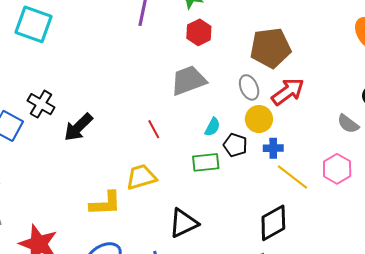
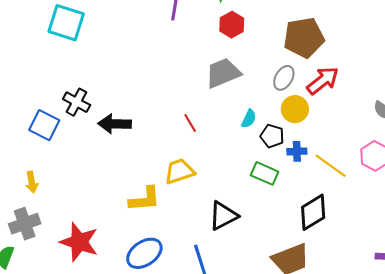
gray ellipse: (249, 87) -> (284, 78), turned 55
black arrow: (78, 127) -> (115, 124), turned 48
blue cross: (273, 148) -> (297, 151), moved
green rectangle: (206, 162) -> (265, 173), moved, turned 32

